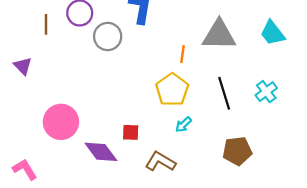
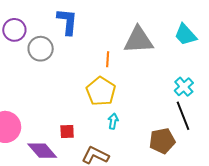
black line: (224, 93) -> (183, 116), moved
cyan arrow: (183, 125) -> (113, 121), turned 147

